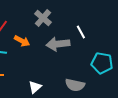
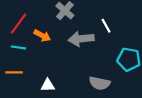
white triangle: (35, 87) -> (48, 85), moved, turned 40

